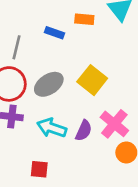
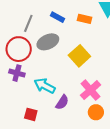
orange rectangle: (84, 19) -> (85, 19), moved
gray ellipse: (49, 84) -> (48, 42), moved
purple semicircle: (84, 131) -> (62, 102), moved

